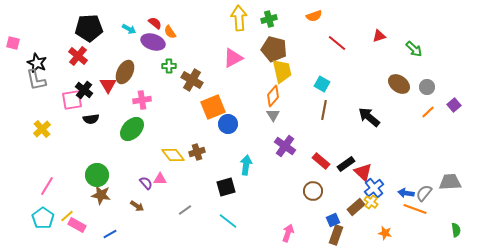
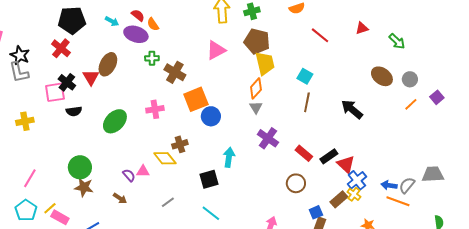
pink cross: (142, 100) -> (155, 109), moved
yellow cross: (42, 129) -> (25, 121), turned 30
yellow diamond: (173, 155) -> (165, 158), moved

